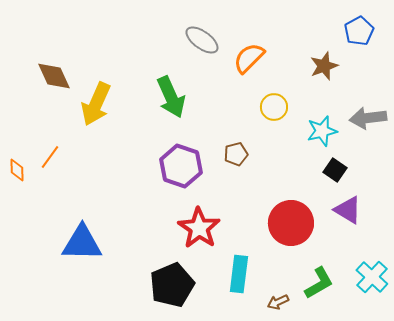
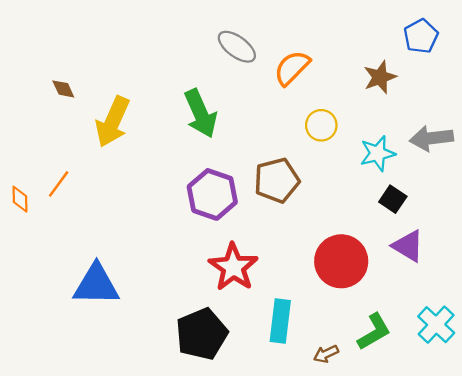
brown diamond: (54, 76) -> (63, 89), size x0.6
brown pentagon: (236, 154) -> (277, 180), size x1.6

